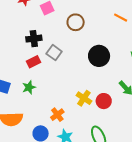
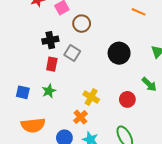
brown circle: (76, 22) -> (82, 24), moved
red rectangle: (34, 62) -> (52, 64), turned -48
yellow cross: (84, 98) -> (91, 97), moved

